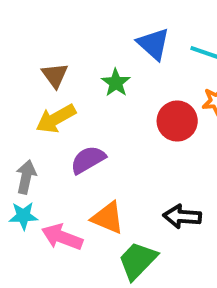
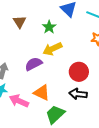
yellow arrow: (56, 119) -> (52, 49), moved
red circle: (177, 121) -> (79, 72), moved

